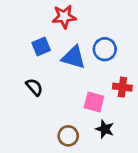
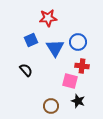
blue triangle: (74, 57) -> (55, 48), turned 42
red cross: (122, 87) -> (82, 66), moved

